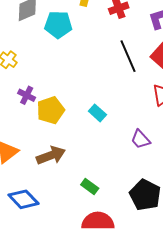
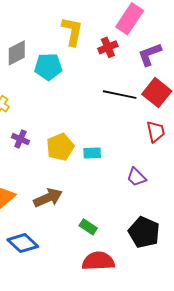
black line: (128, 56) -> (120, 95), turned -52
yellow pentagon: (51, 110) -> (60, 147), moved
cyan rectangle: (97, 113) -> (92, 153), turned -42

